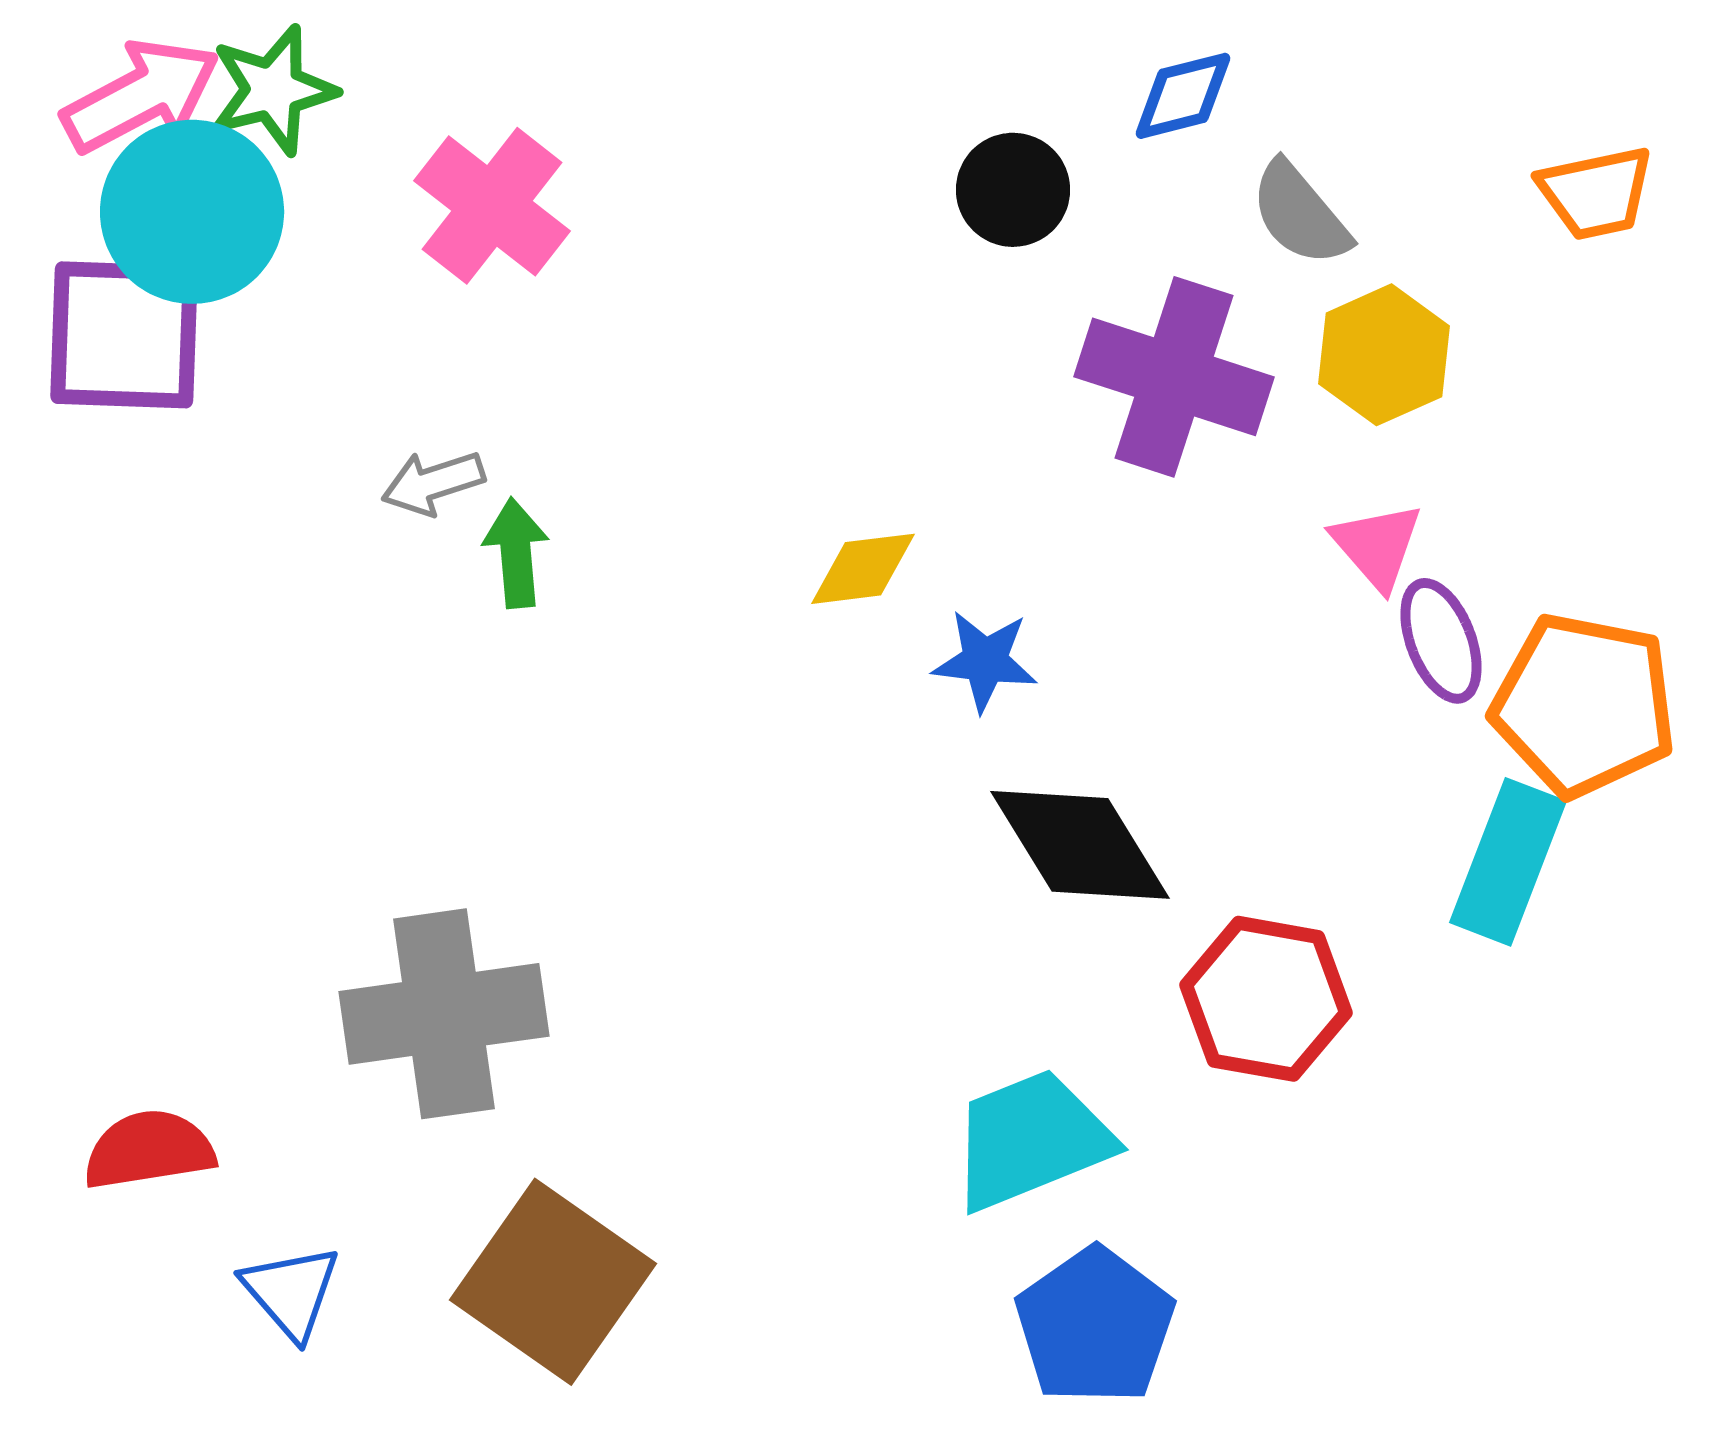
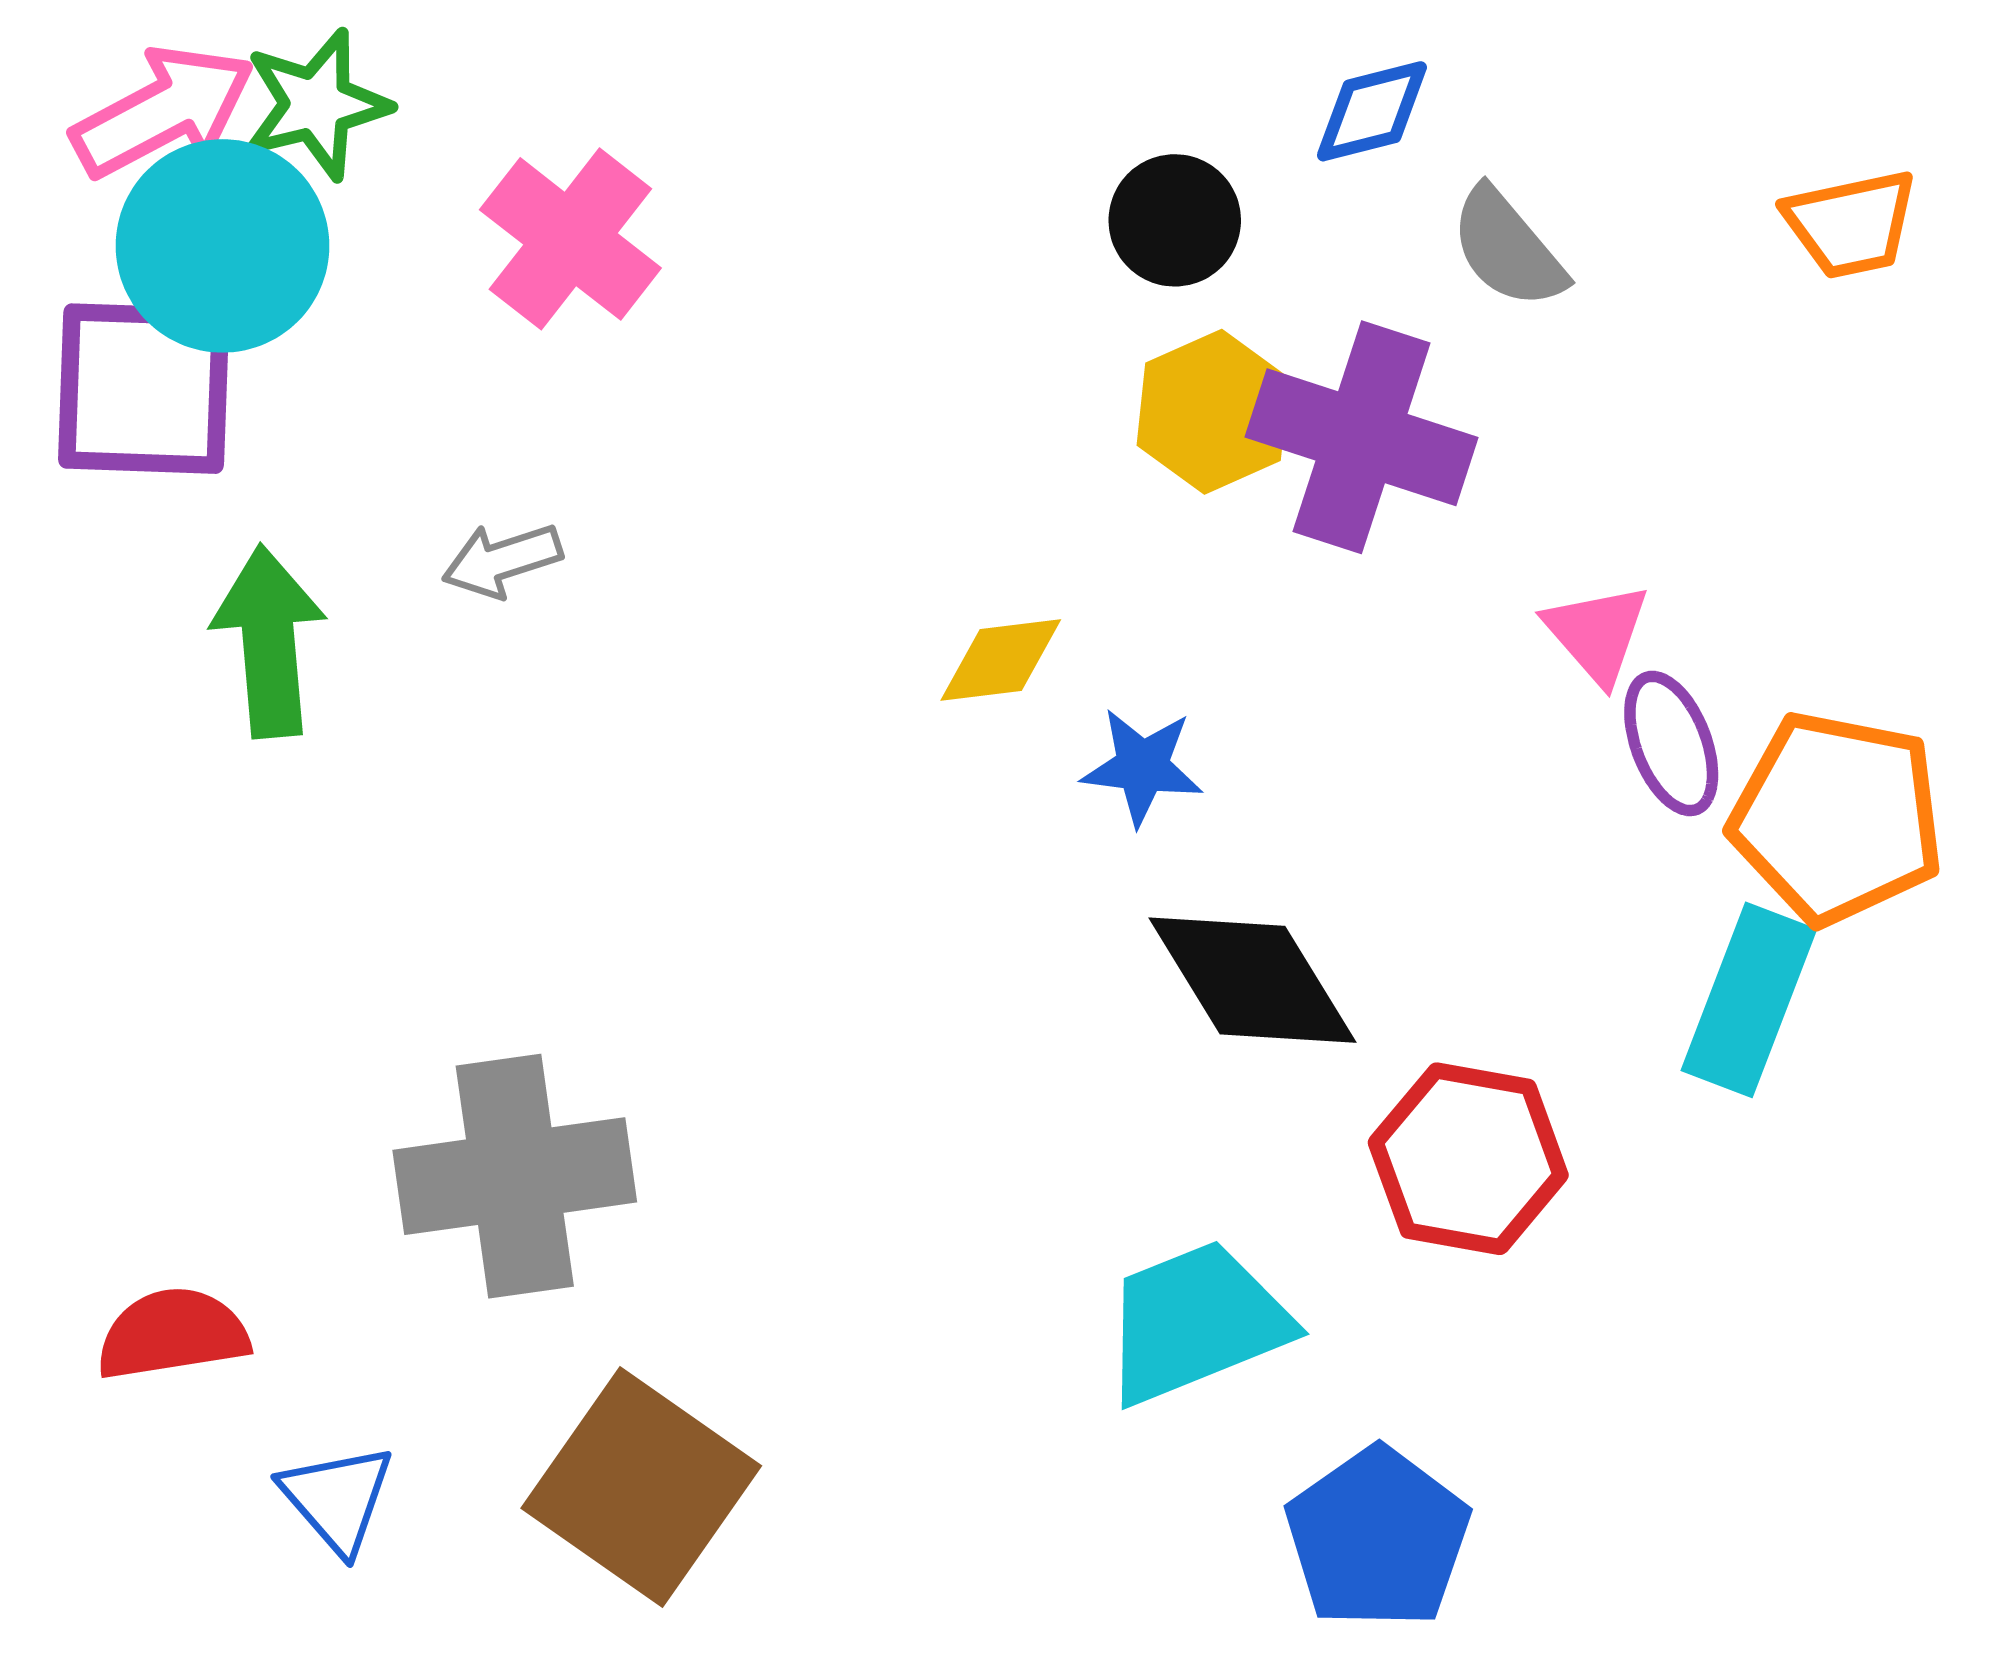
yellow hexagon: (1384, 355) -> (1213, 412), moved
green arrow: (516, 553) -> (269, 641), moved, size x1.5
blue pentagon: (1095, 1326) -> (1378, 1538), moved

